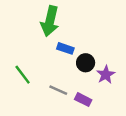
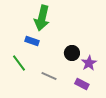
blue rectangle: (65, 48) -> (32, 41), moved
purple rectangle: (83, 100) -> (82, 84), moved

